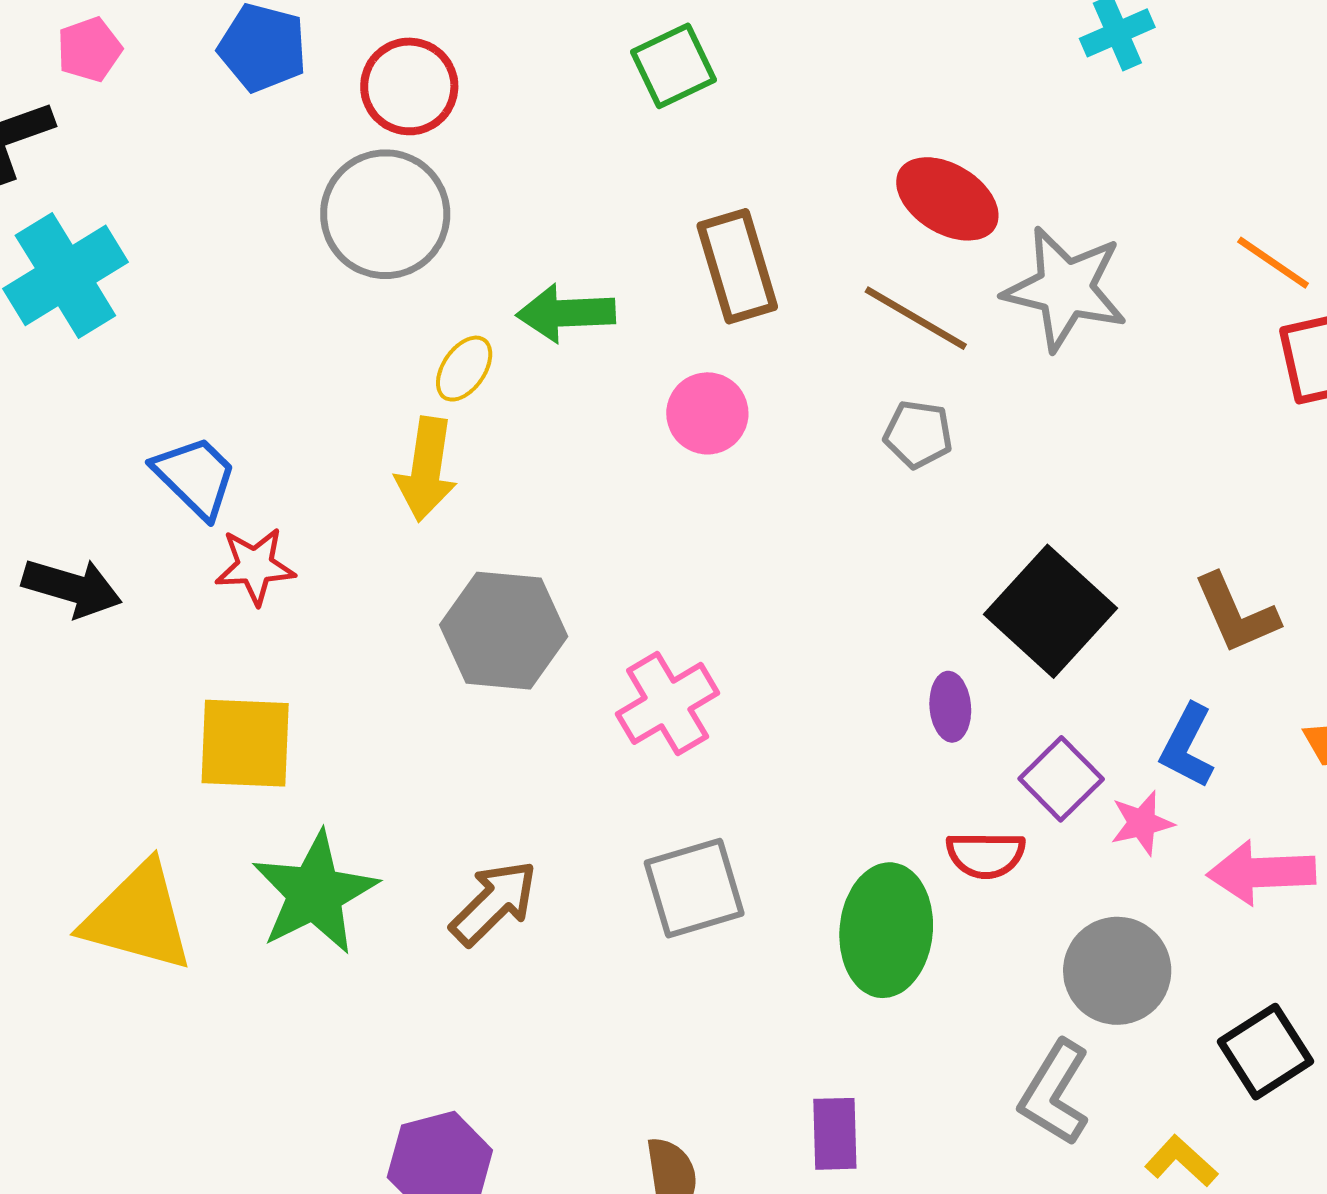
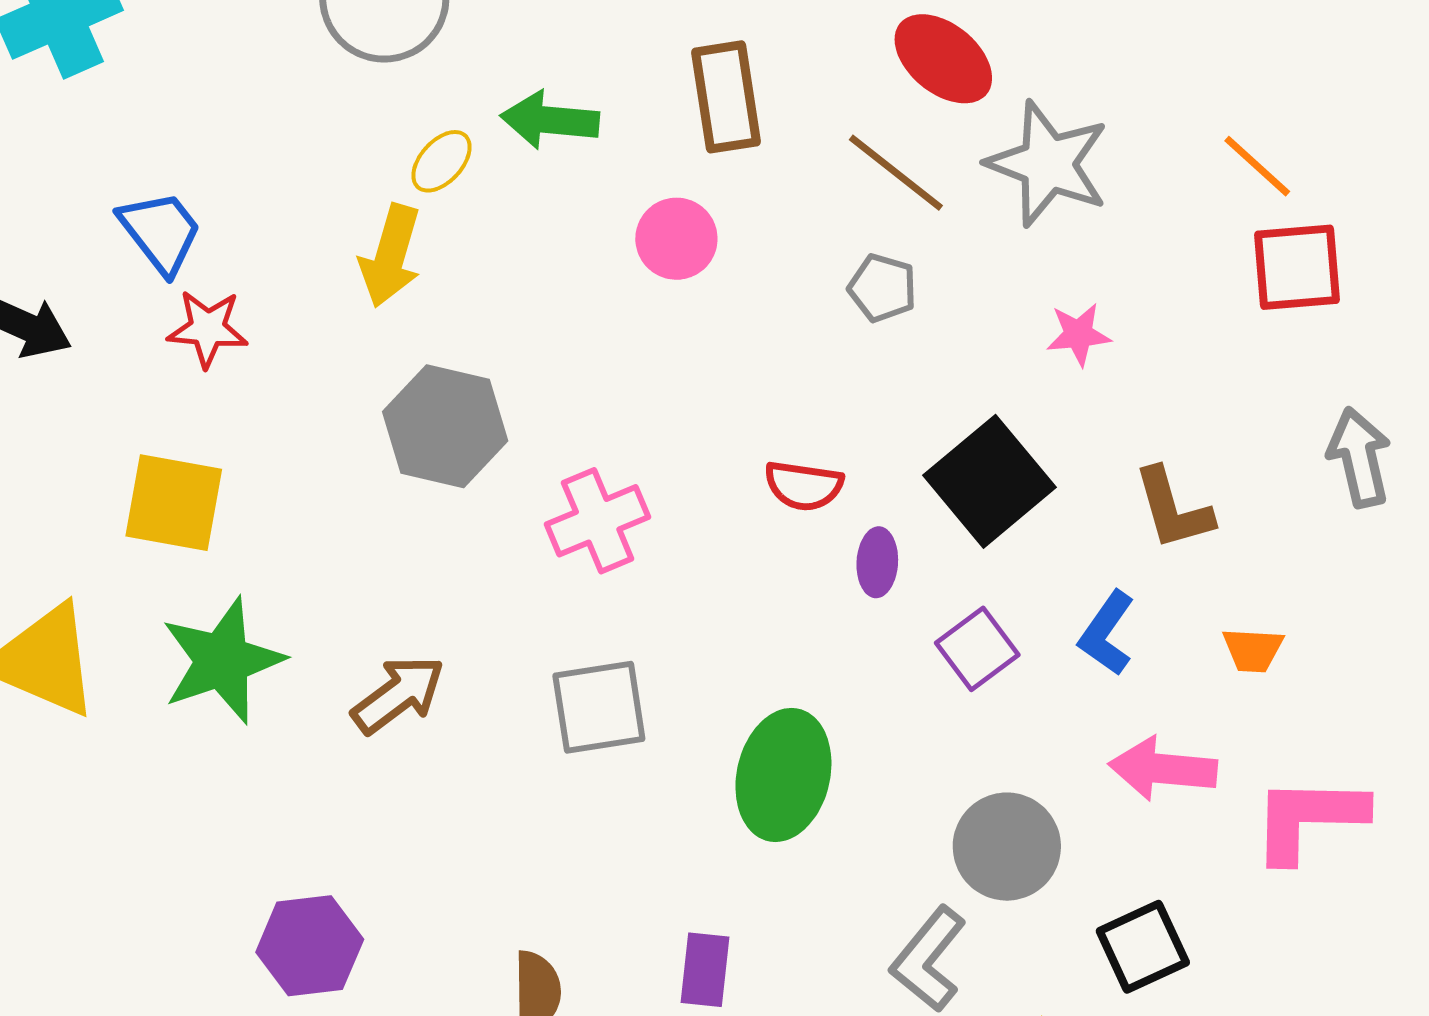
pink star: (1142, 823) -> (1079, 334), moved
red semicircle: (986, 855) -> (804, 486), moved

